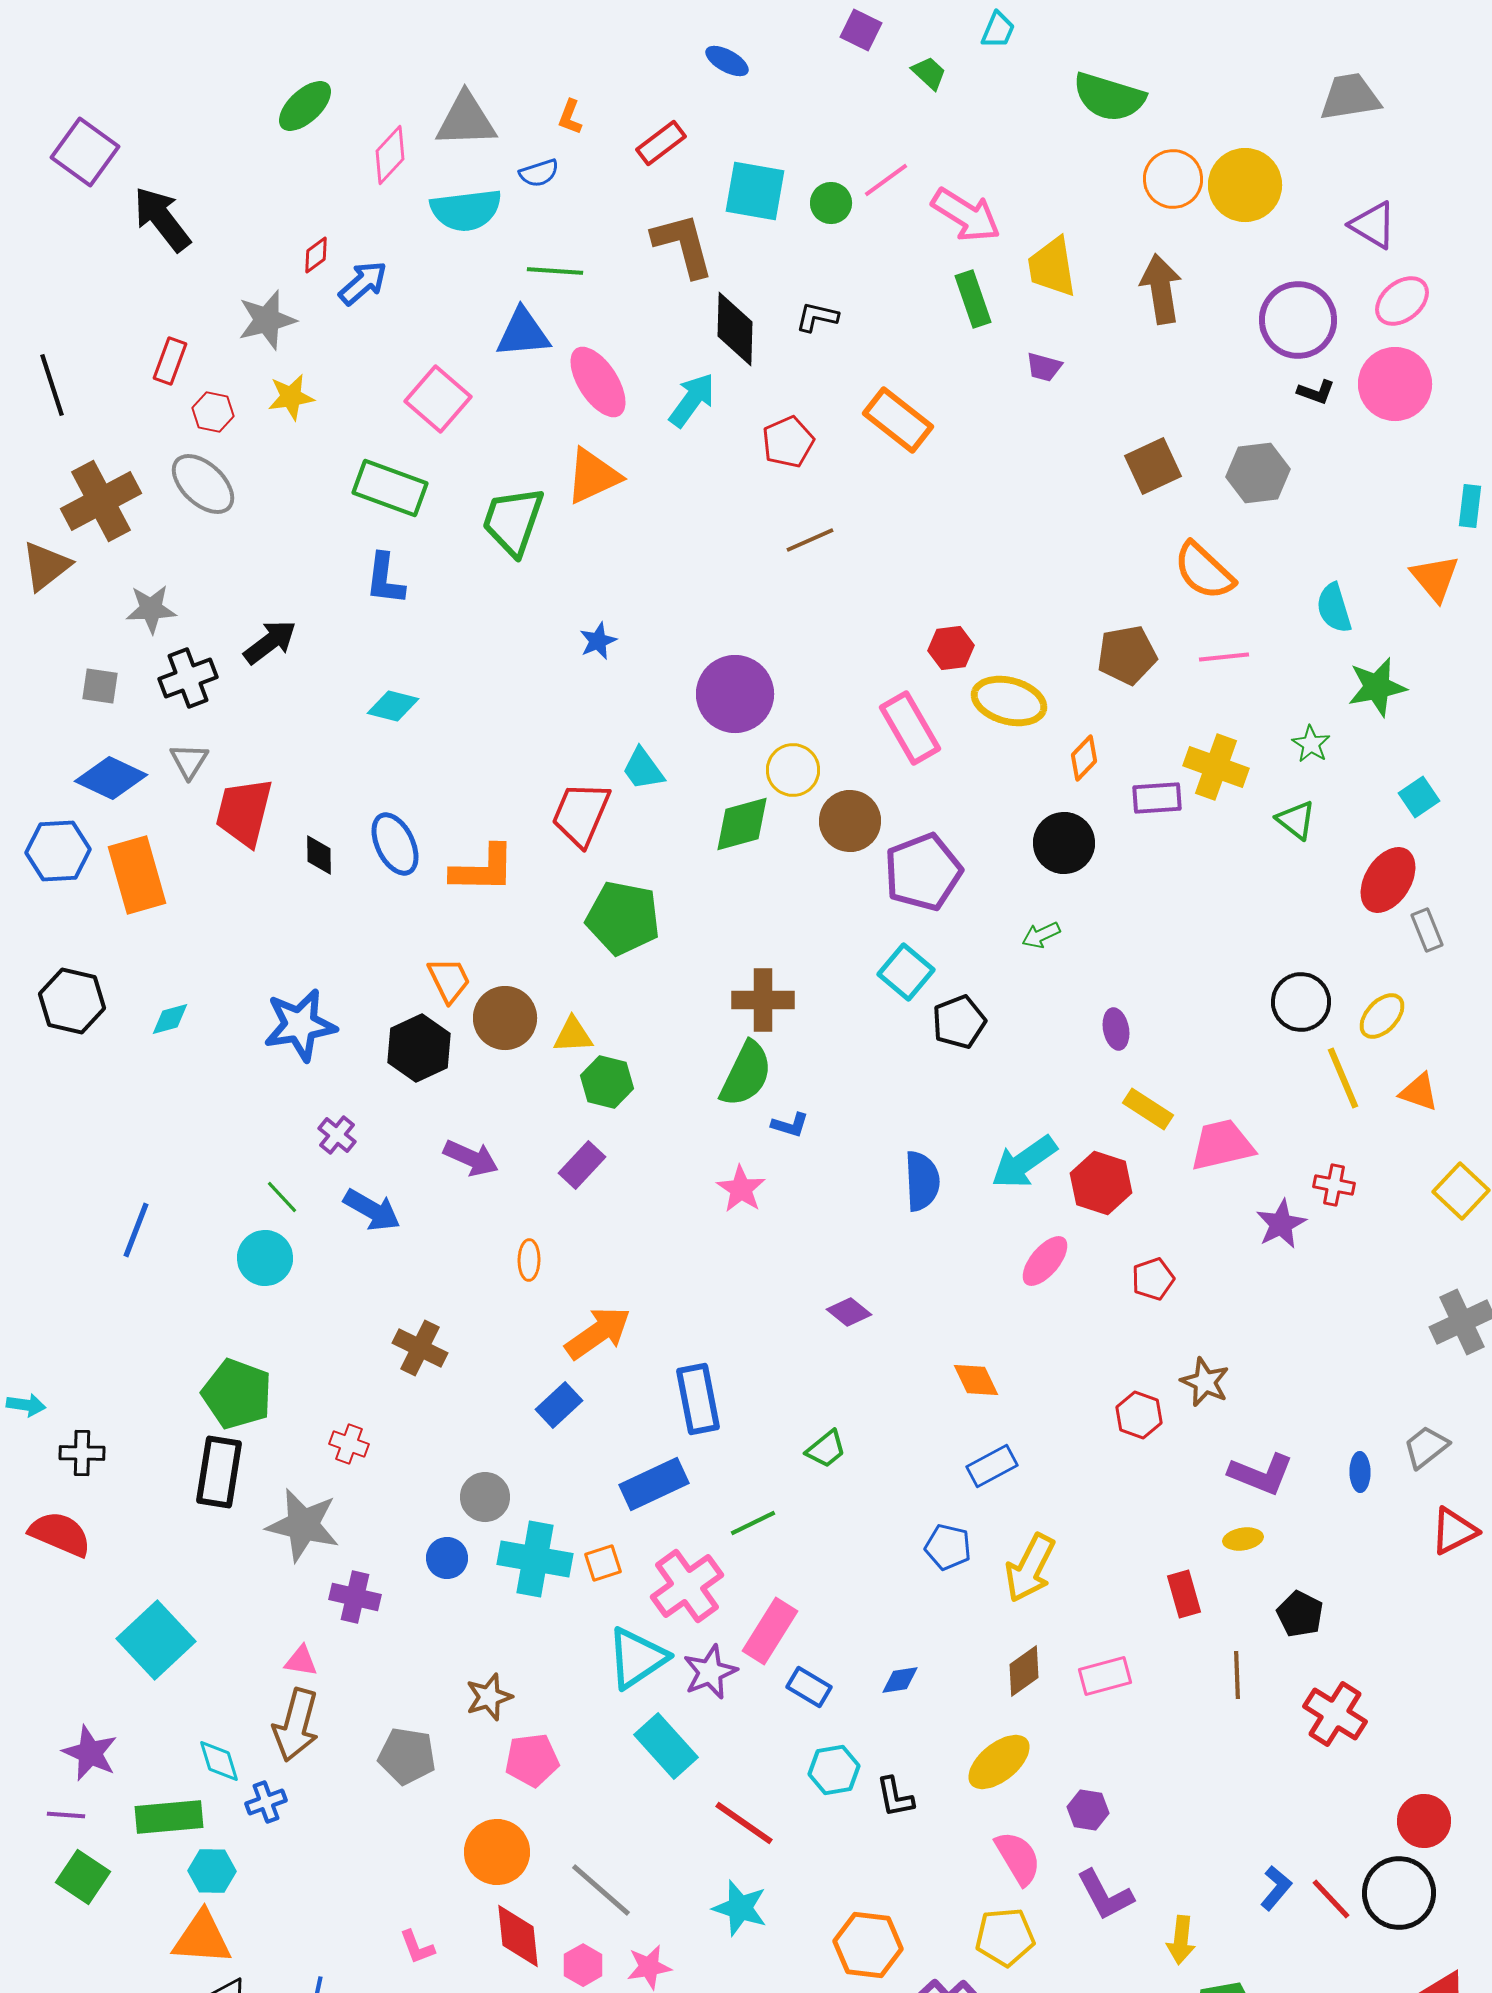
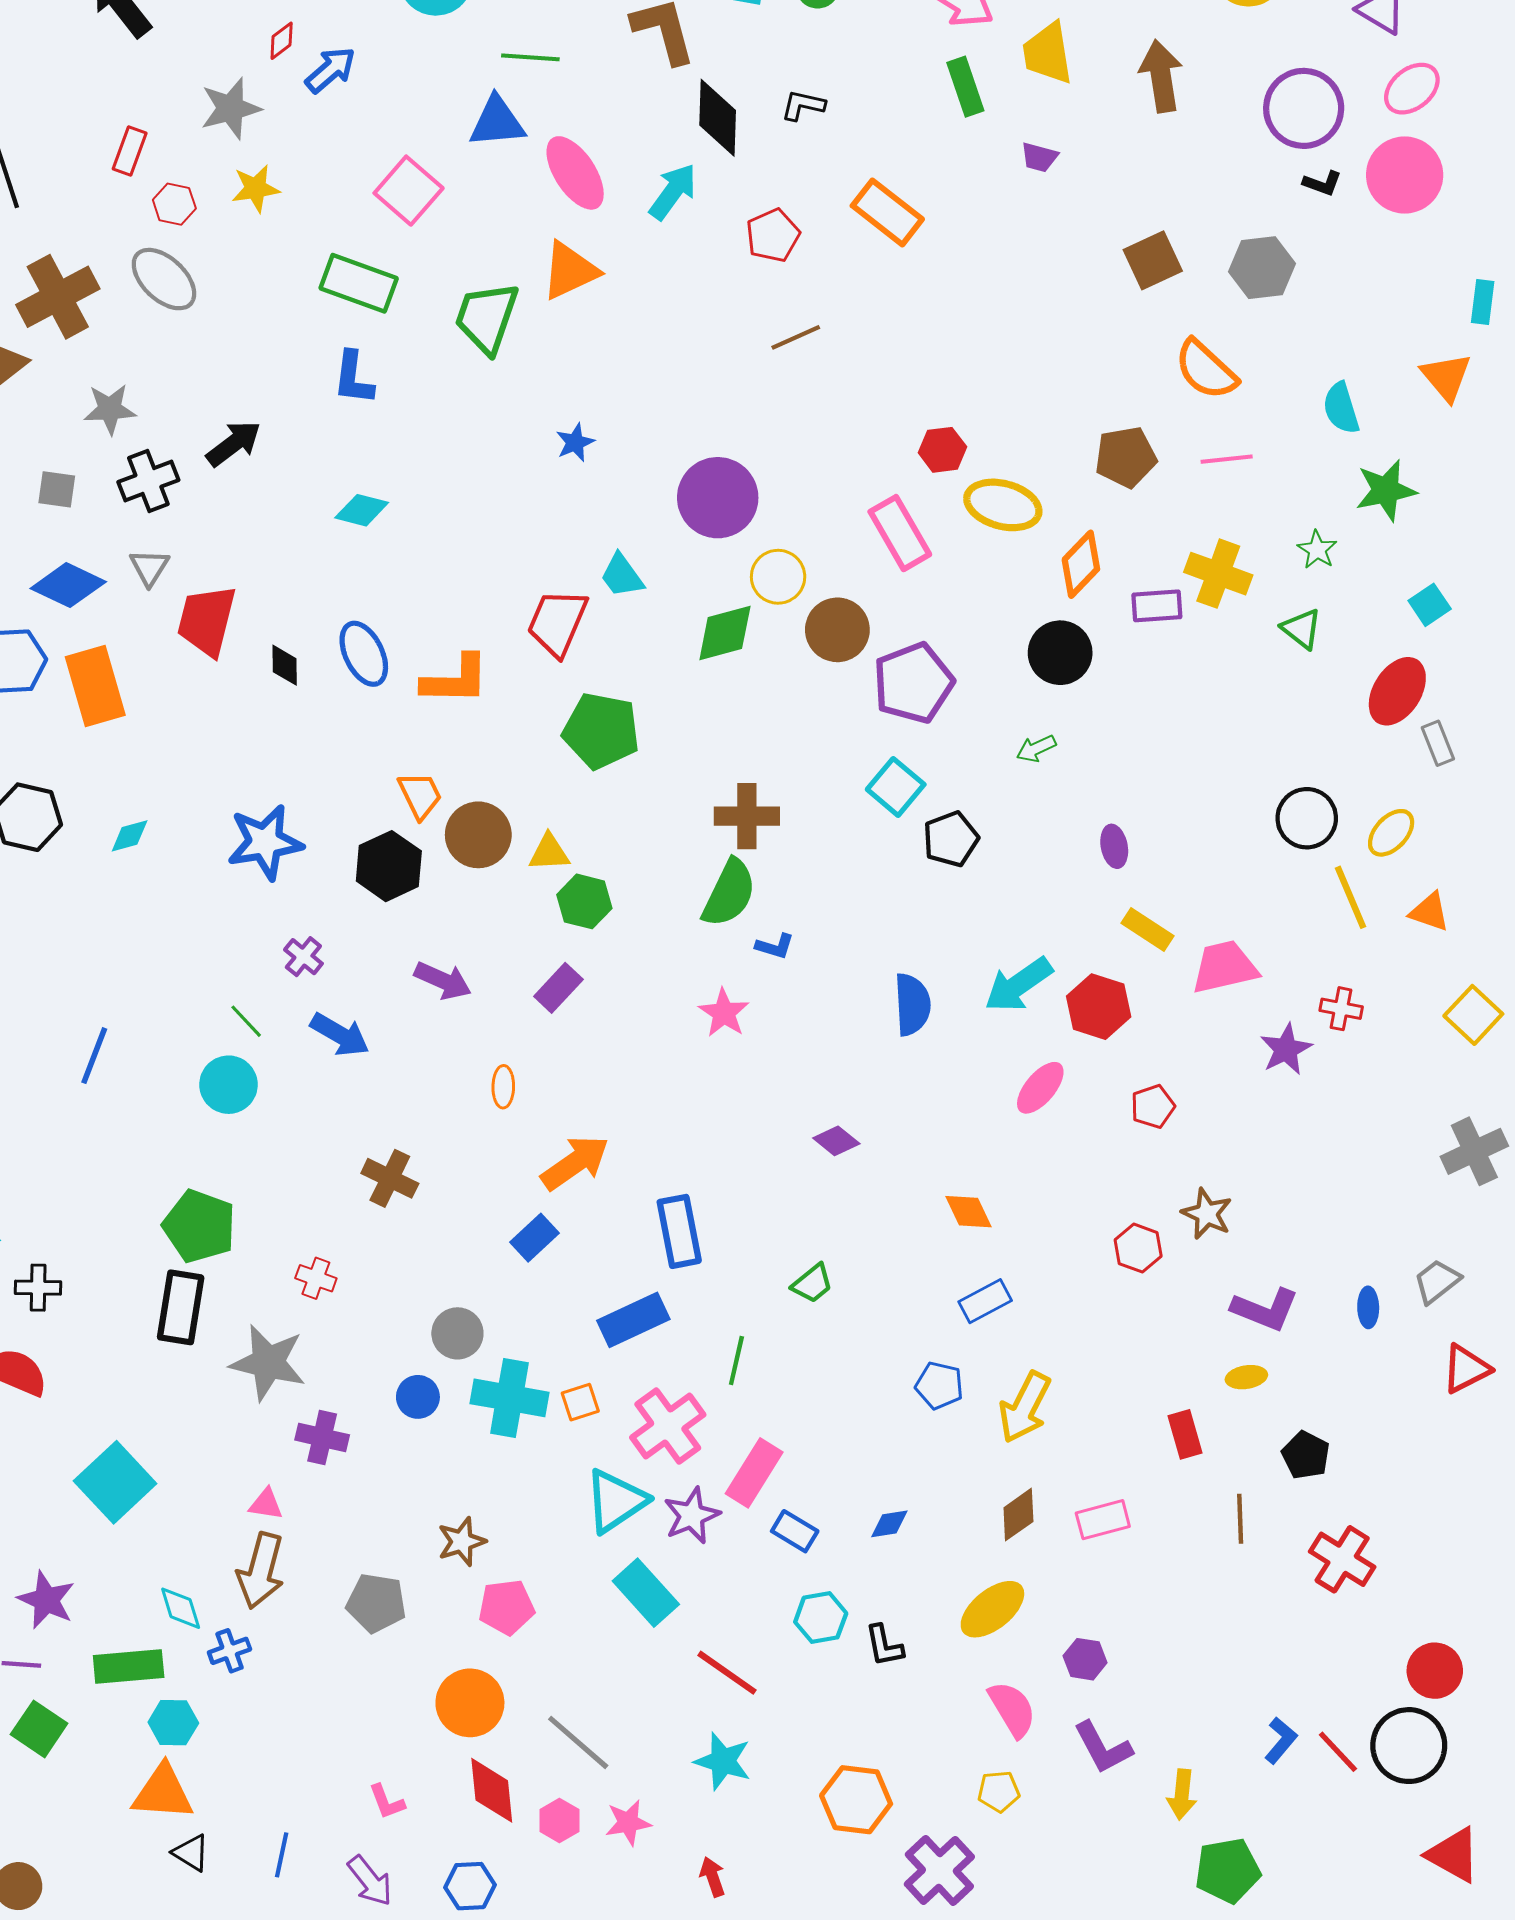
orange diamond: (1084, 758) -> (1081, 564), size x1.4
green line: (753, 1523) -> (736, 1360), turned -51
yellow pentagon: (1005, 1937) -> (999, 1791), size x0.7

